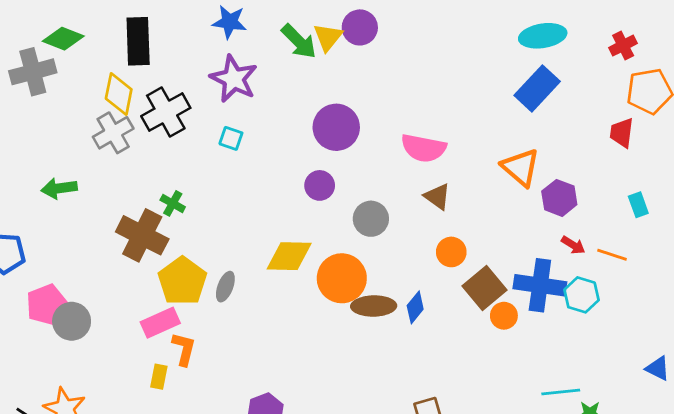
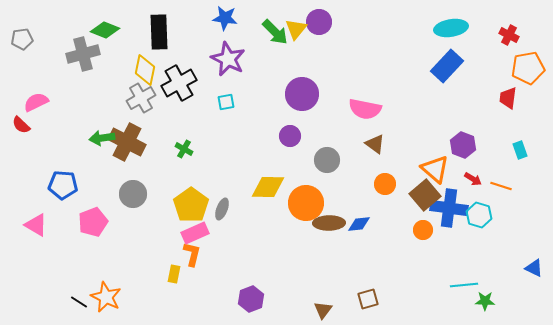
red cross: (623, 45) -> (509, 35), turned -36
cyan square: (231, 138) -> (226, 102), turned -30
orange triangle: (521, 167) -> (435, 169), moved
brown cross: (142, 235) -> (127, 142), moved
brown square: (485, 288) -> (425, 195), moved
blue diamond: (415, 307) -> (359, 224), turned 45
gray circle: (72, 321) -> (133, 194), moved
pink rectangle: (160, 323) -> (195, 233), moved

